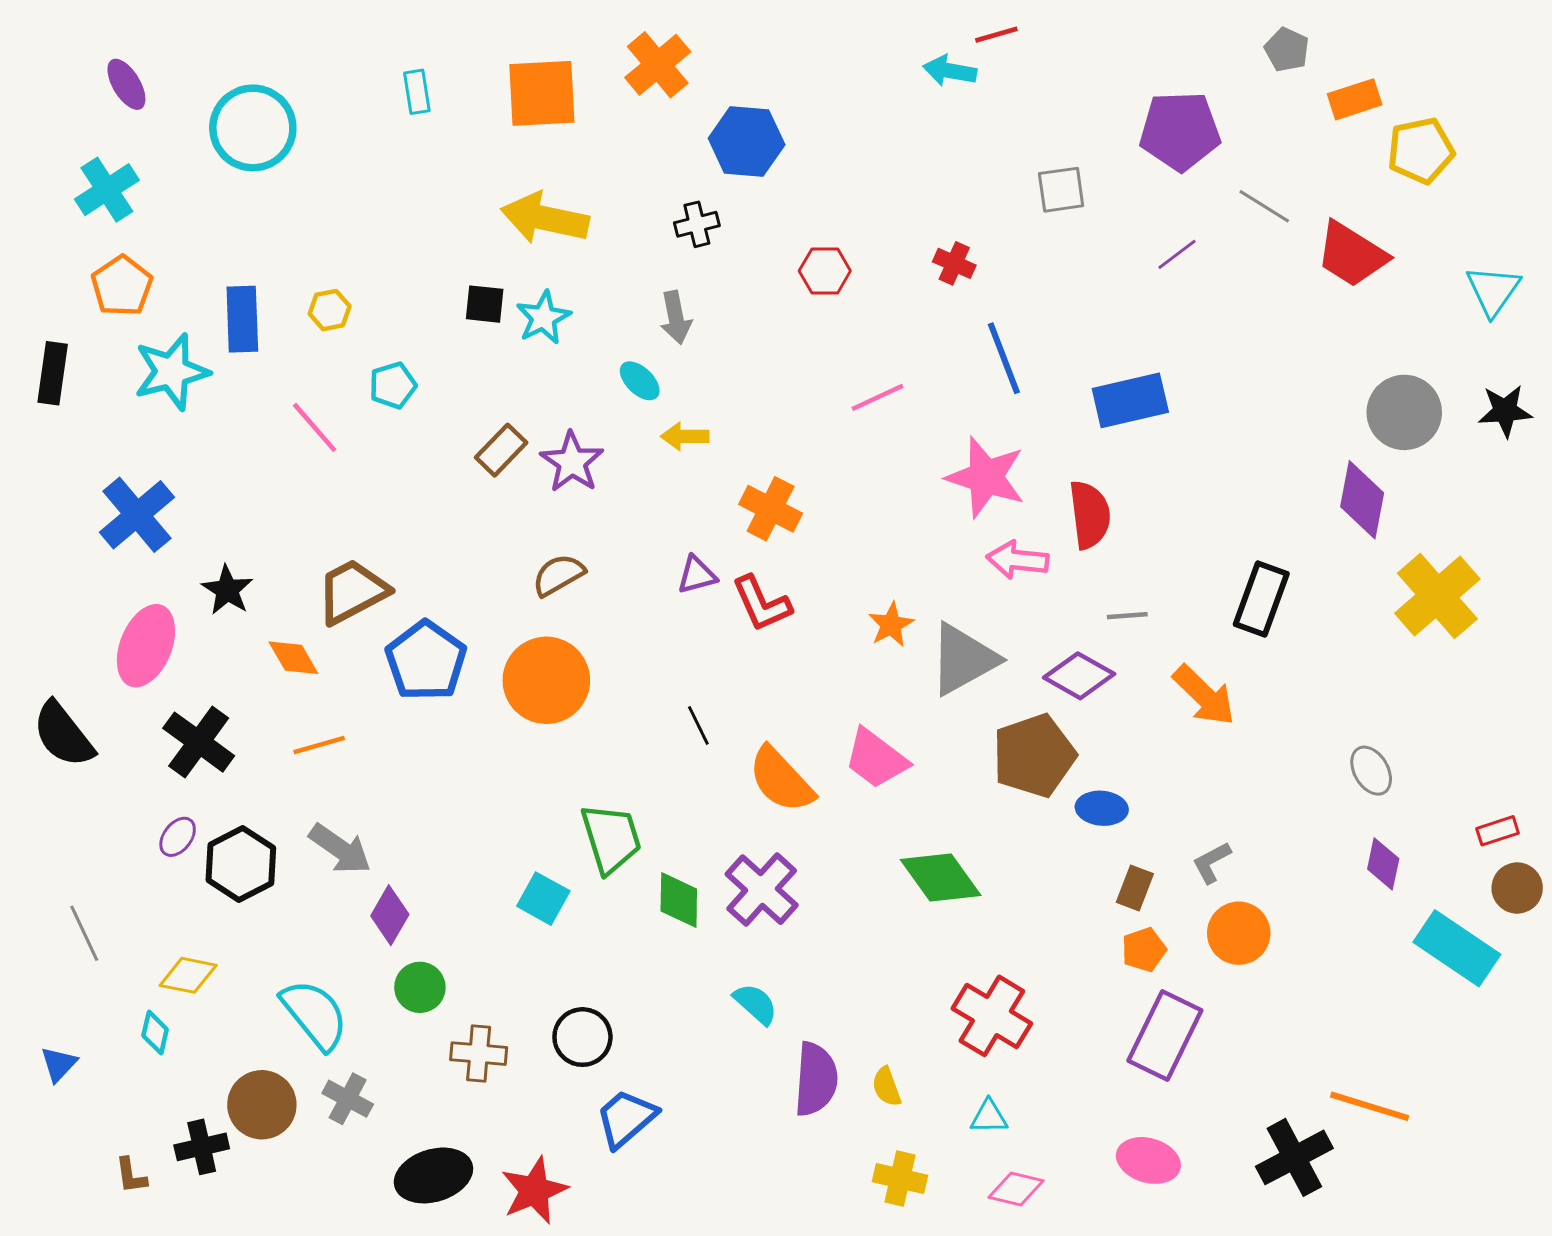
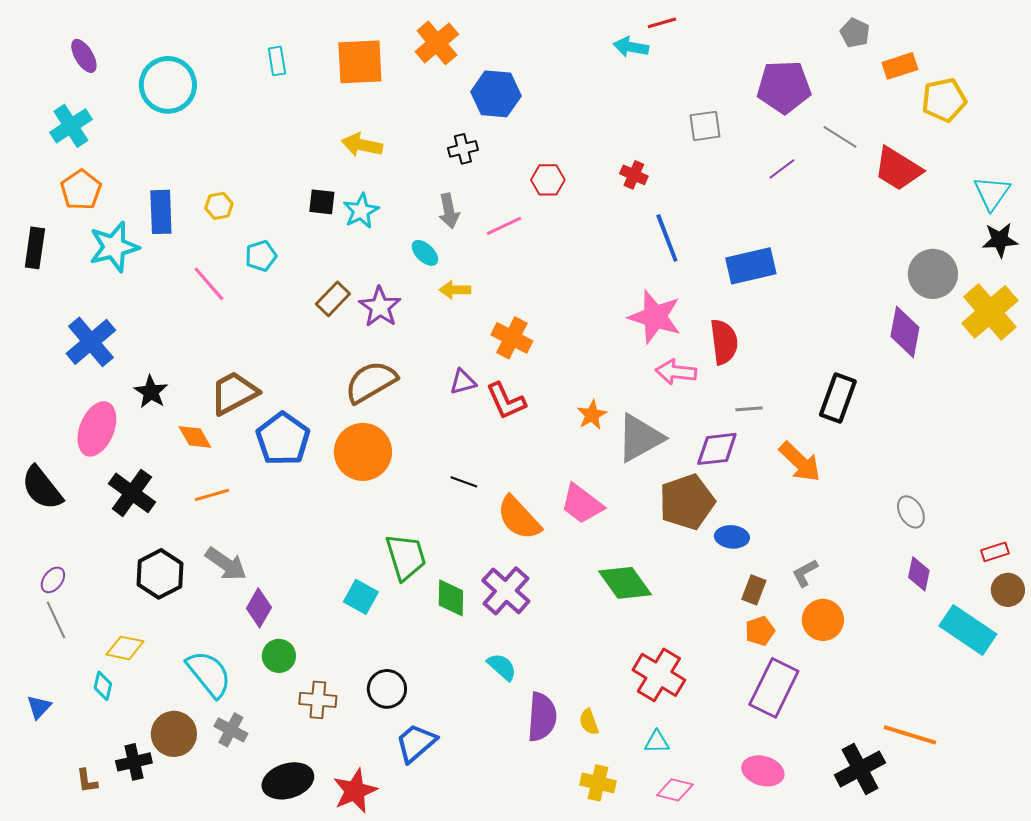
yellow arrow: (545, 218) -> (362, 145), size x0.7
pink line: (877, 397) -> (504, 226), moved
black star: (1505, 411) -> (1000, 240), moved
brown semicircle: (558, 575) -> (371, 382), size x1.5
yellow cross: (1437, 596) -> (990, 312), moved
purple diamond: (1079, 676) -> (717, 449), turned -36
black line: (698, 725) -> (464, 482), turned -44
purple ellipse: (178, 837) -> (53, 580), moved

